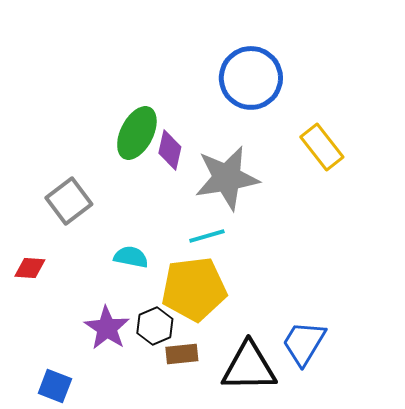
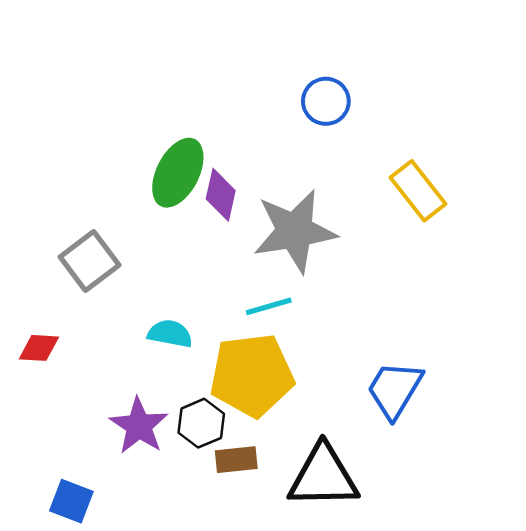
blue circle: (251, 78) -> (326, 101), size x0.6
blue trapezoid: (304, 343) -> (395, 389), moved

